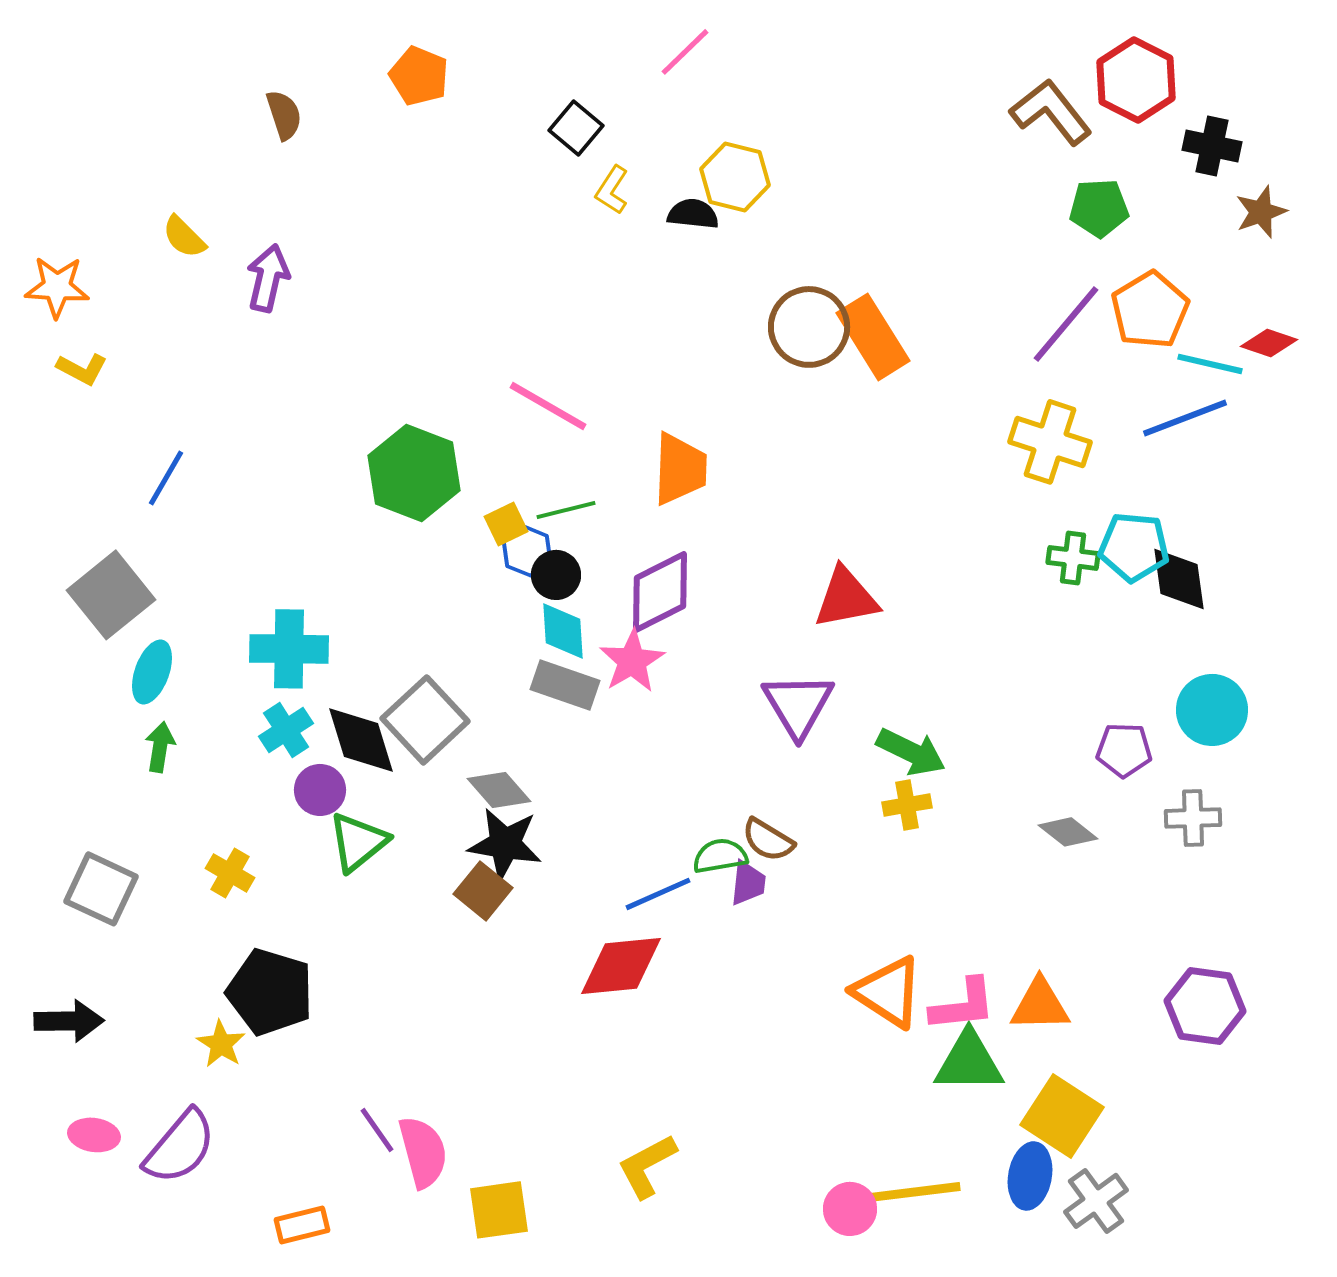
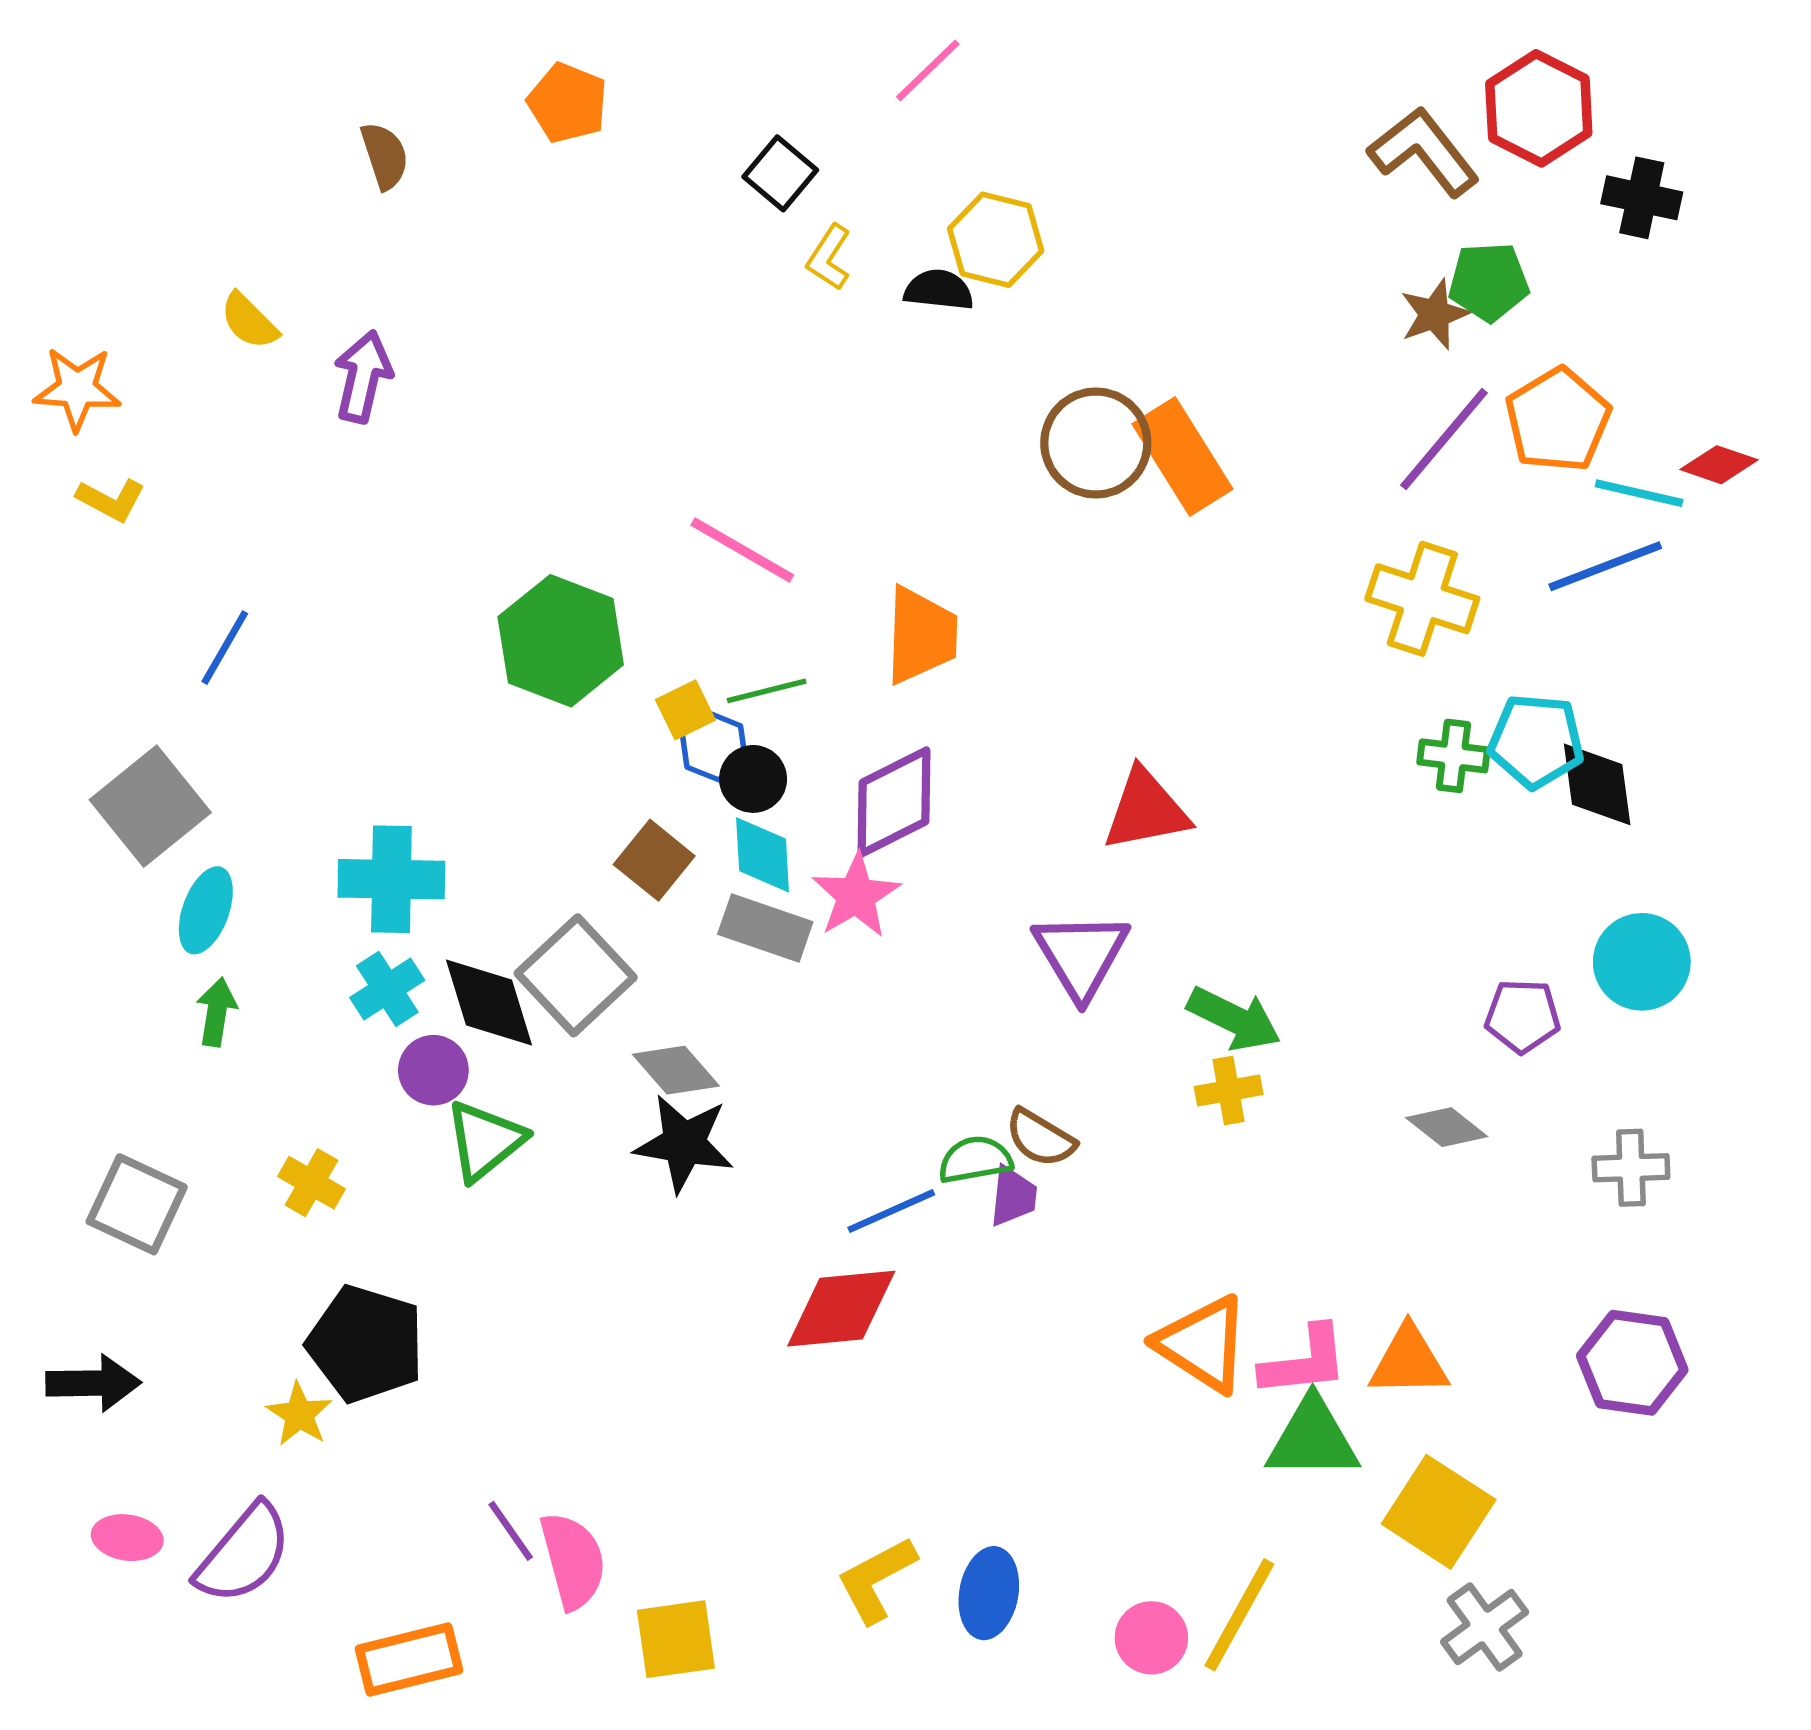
brown star: (1261, 212) -> (1435, 314), moved
gray cross: (1193, 818) -> (1631, 1168), moved
brown square: (483, 891) -> (654, 860), moved
blue ellipse: (1030, 1176) -> (989, 1593), moved
yellow line: (915, 1192) -> (1239, 1615), turned -54
orange rectangle: (302, 1225) -> (409, 1660), size x1.4

